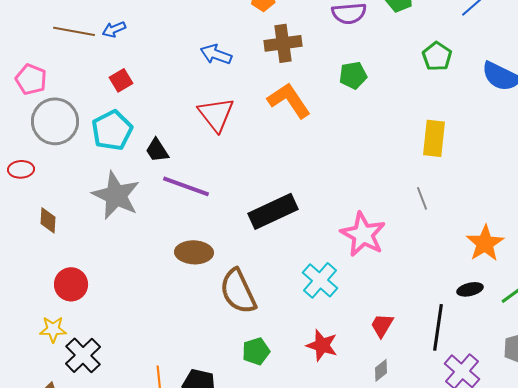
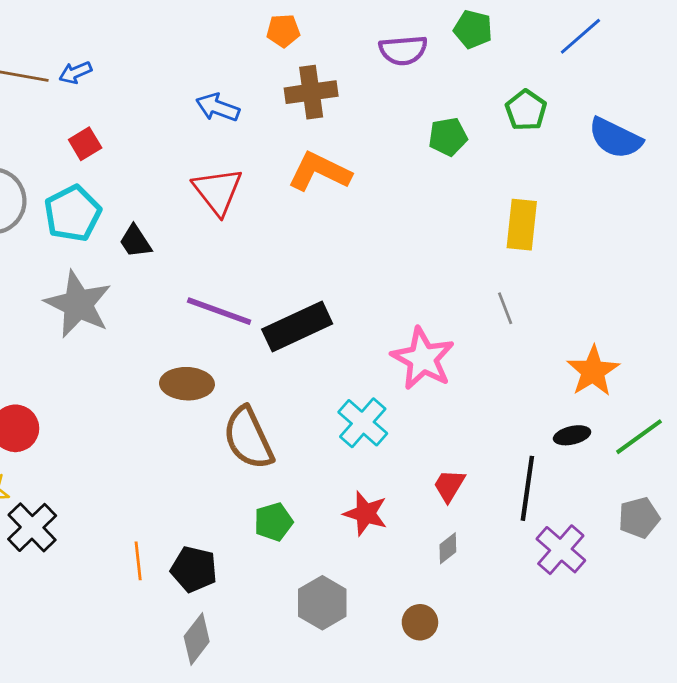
green pentagon: (353, 75) -> (448, 137), moved
orange L-shape: (289, 100) -> (319, 172), turned -30
purple line: (186, 186) -> (219, 311), moved

